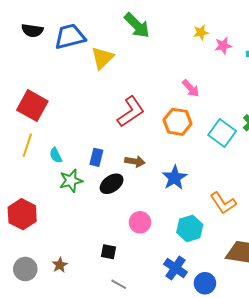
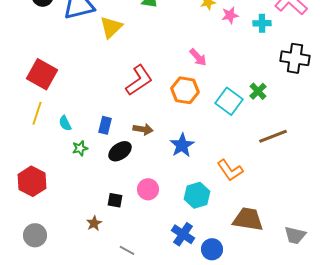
green star: (71, 181) -> (80, 148), size x0.7
black square: (108, 252) -> (115, 200), moved
brown star: (60, 265) -> (94, 223), moved

